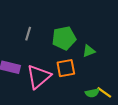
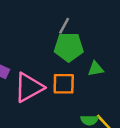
gray line: (28, 34) -> (64, 26), moved

